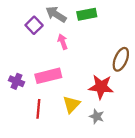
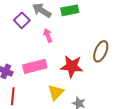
red star: (101, 87) -> (72, 66), moved
red line: (38, 109) -> (13, 96), moved

